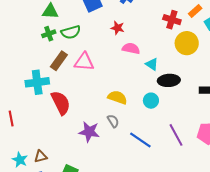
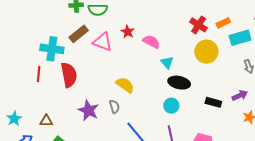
red star: (118, 28) -> (128, 32), moved
cyan circle: (151, 101) -> (171, 106), moved
red line: (11, 119) -> (39, 74), moved
brown triangle: (41, 156) -> (46, 121), moved

